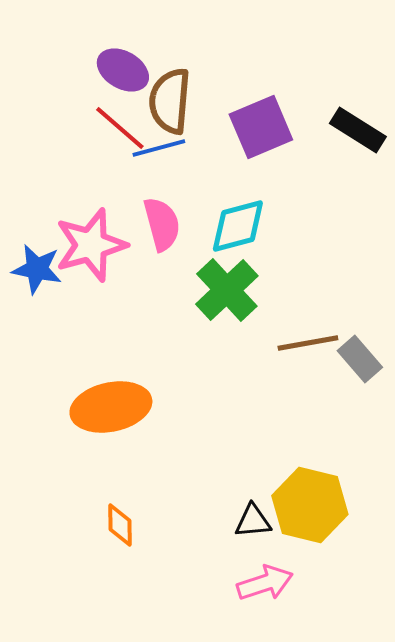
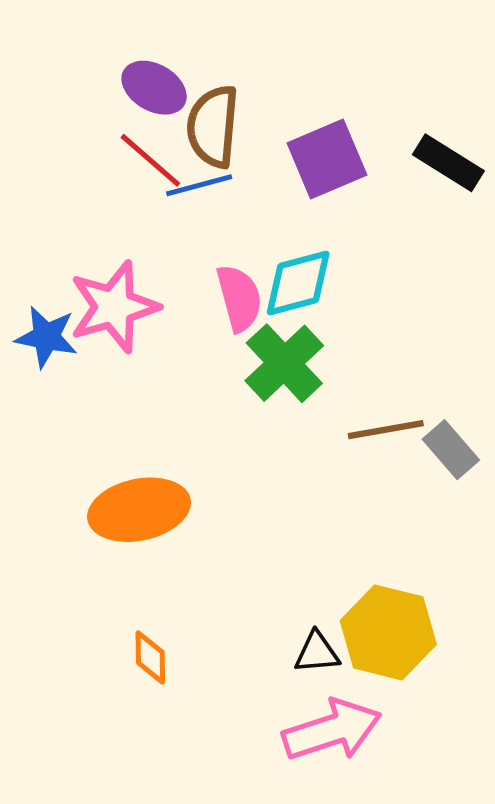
pink semicircle: (162, 224) -> (239, 298), moved
pink arrow: (265, 583) -> (332, 730), size x1.4

